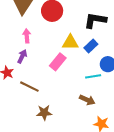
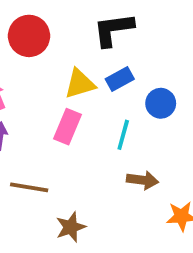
blue rectangle: (91, 46) -> (120, 79), turned 32
cyan line: (93, 76) -> (123, 135), moved, turned -49

